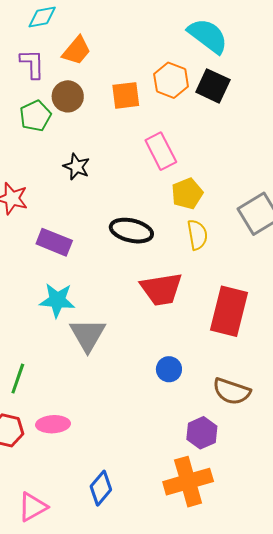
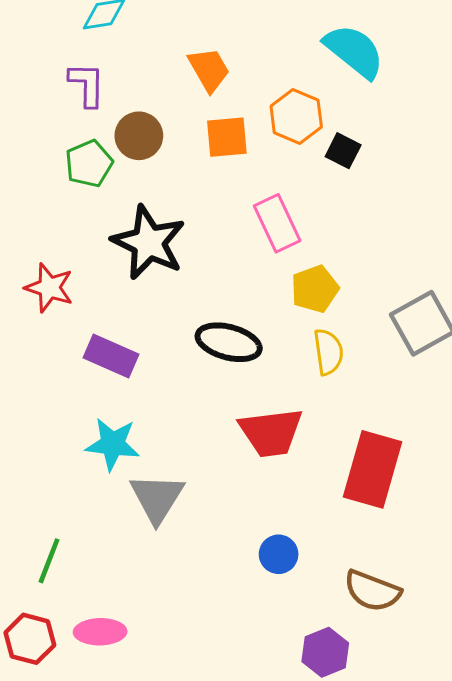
orange trapezoid: (77, 51) -> (209, 70), moved, turned -72
black square: (213, 86) -> (343, 151), moved, size x0.7
black star: (77, 167) -> (149, 243), size x1.8

